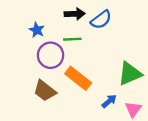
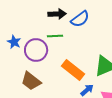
blue star: (37, 30) -> (14, 42), moved
orange rectangle: (78, 78) -> (73, 70), moved

